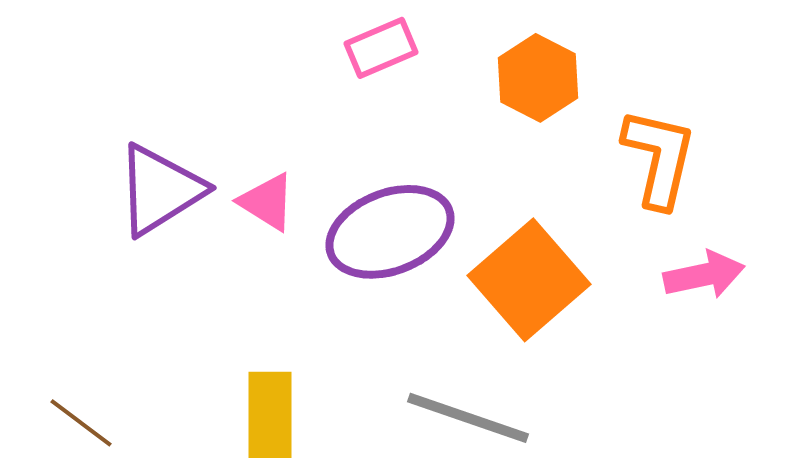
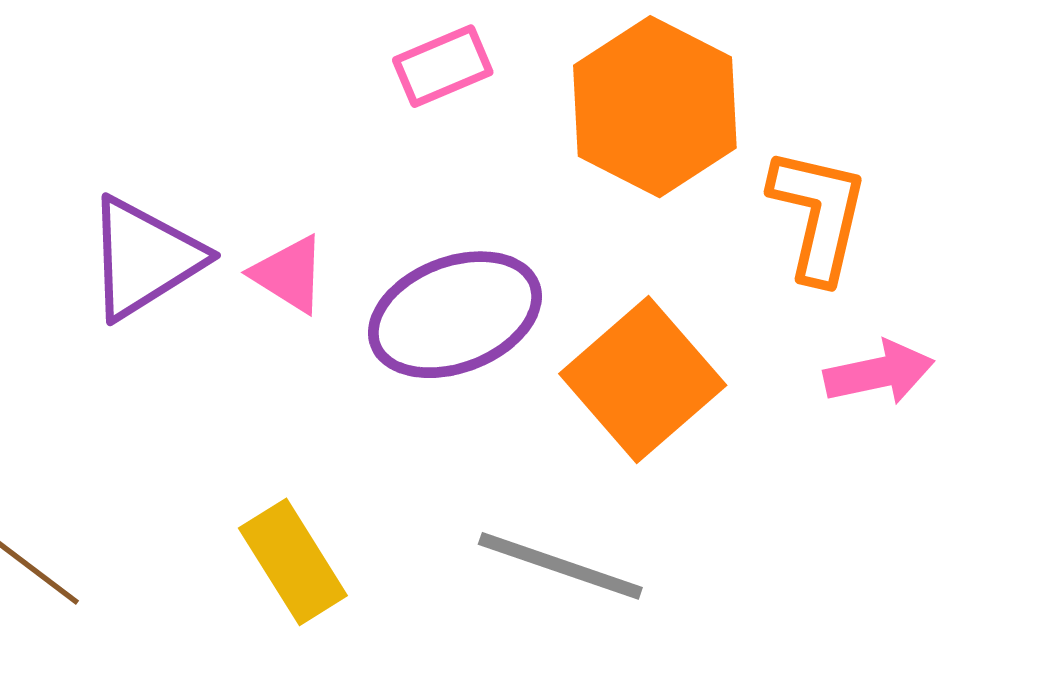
orange hexagon: (538, 78) -> (655, 107), size x1.5
yellow rectangle: (270, 415) -> (293, 562), turned -32

